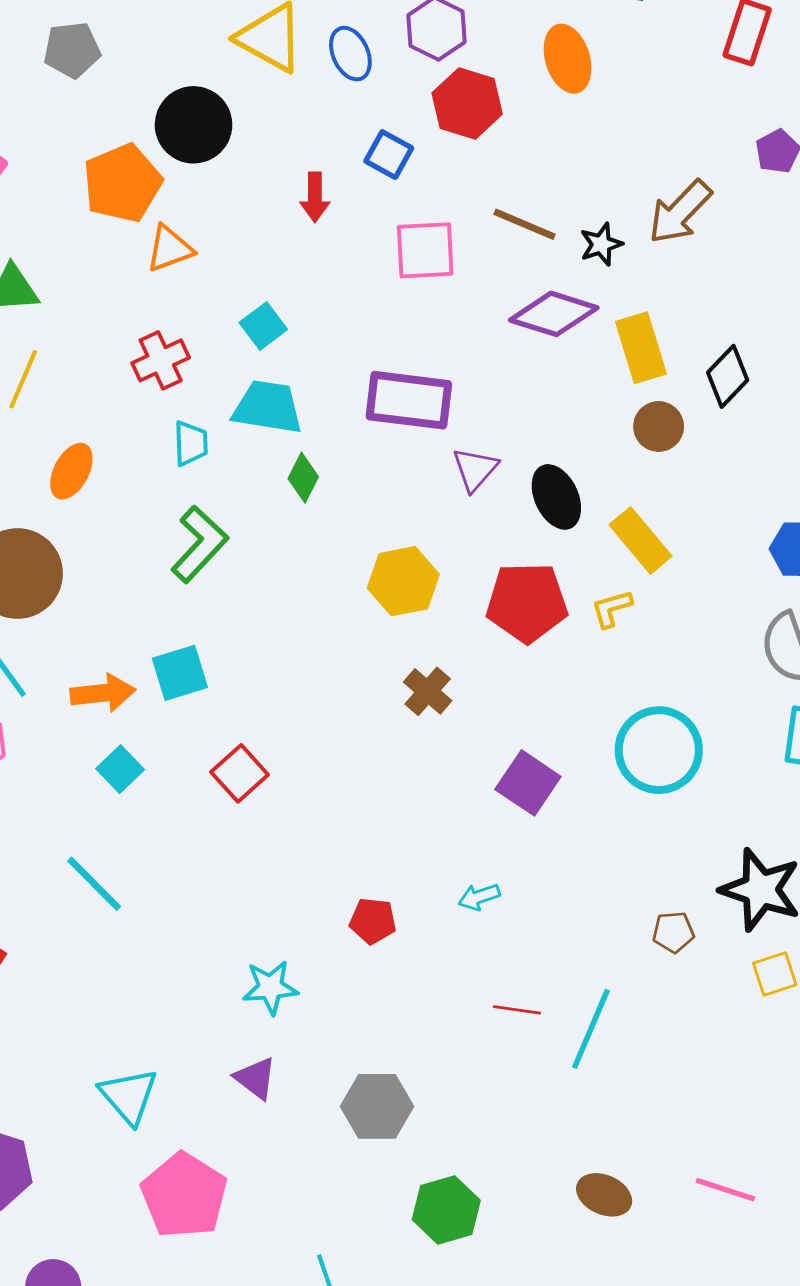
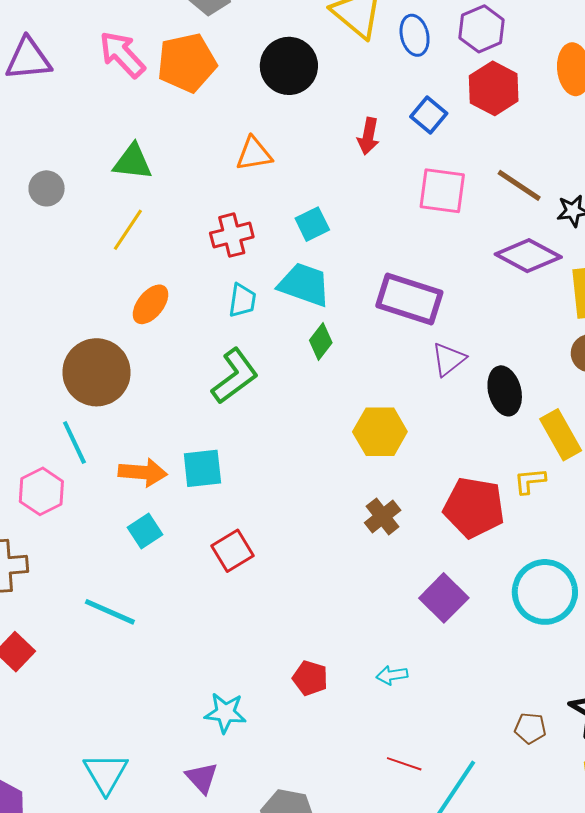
orange pentagon: (122, 183) -> (187, 63), moved
red pentagon: (527, 602) -> (474, 507), moved
cyan line: (94, 884) -> (110, 612), turned -32

